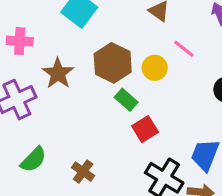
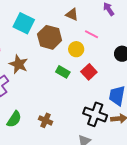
brown hexagon: (113, 63) -> (50, 37), moved
red square: (145, 129) -> (89, 72), moved

